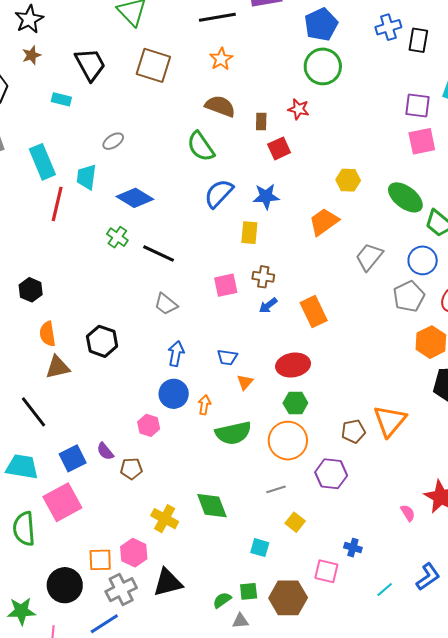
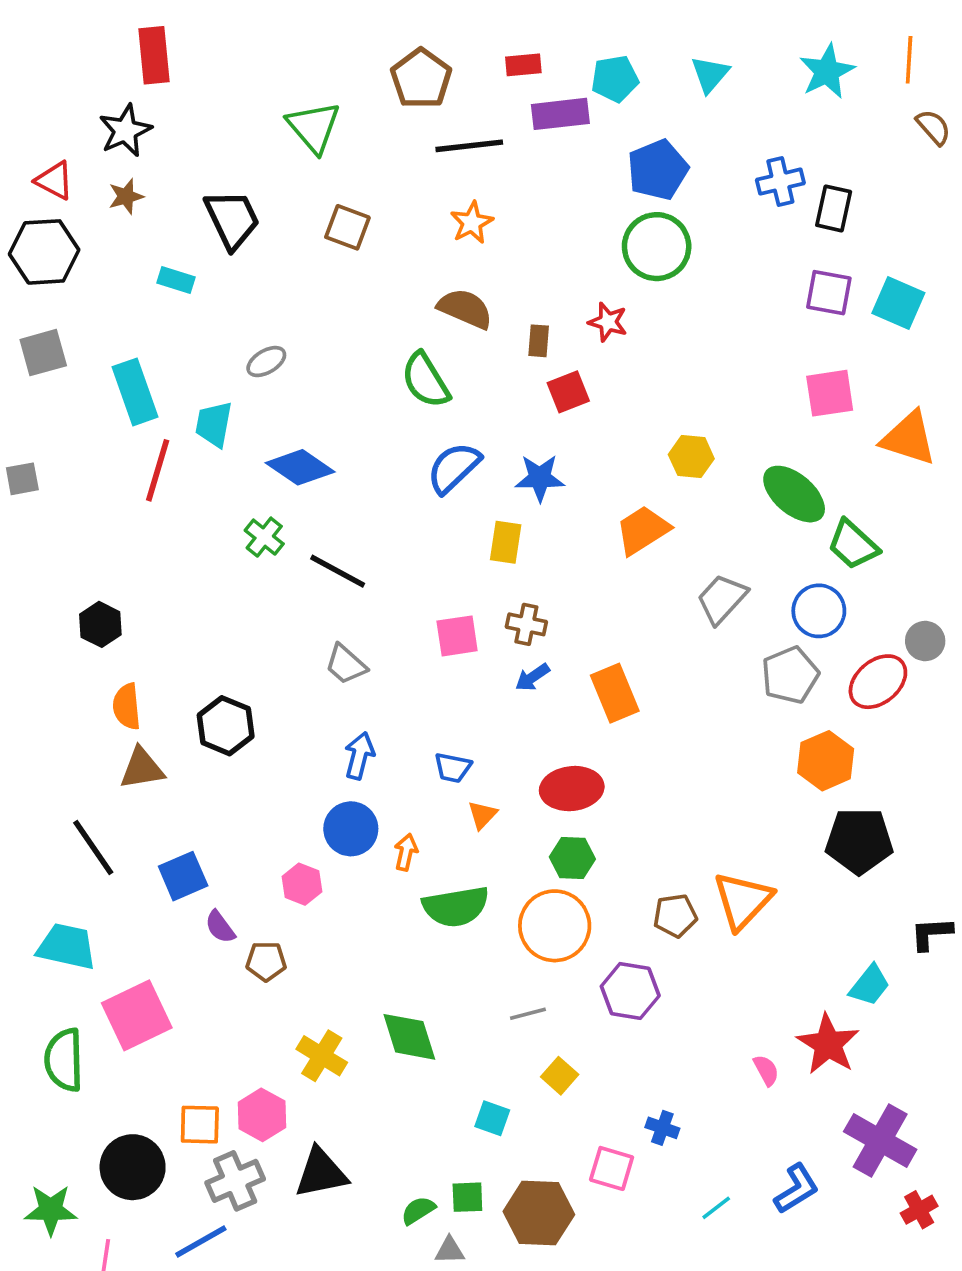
brown square: (153, 65) -> (347, 227), size x0.7
purple square: (418, 105) -> (829, 293), moved
blue square: (73, 458) -> (183, 876), moved

